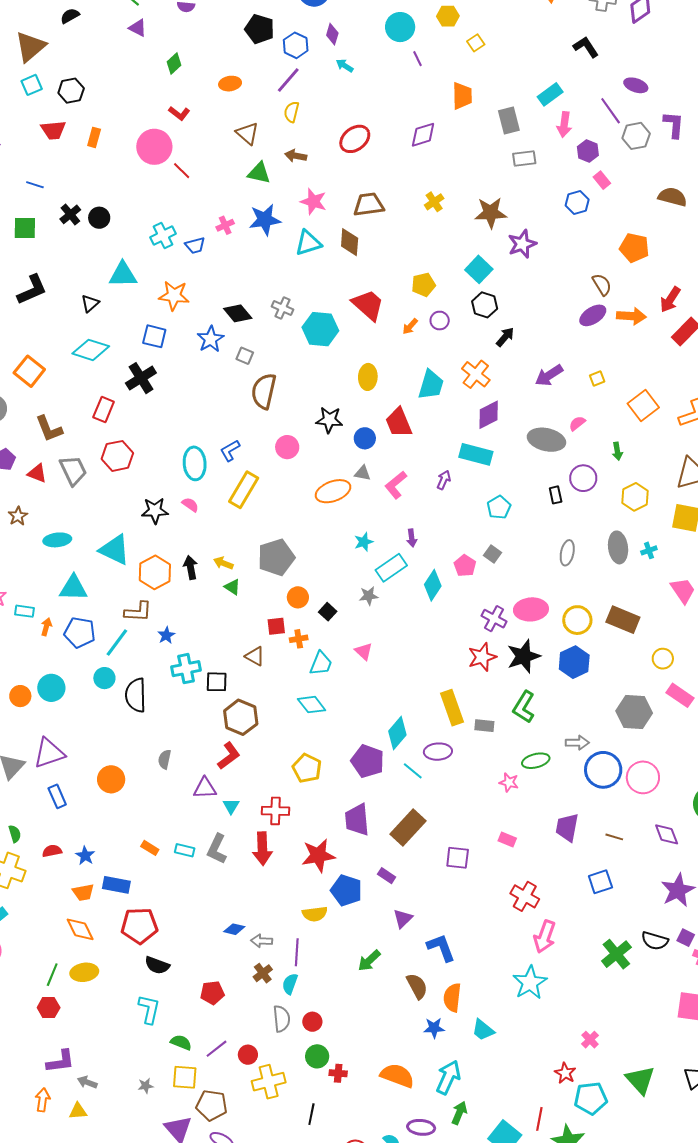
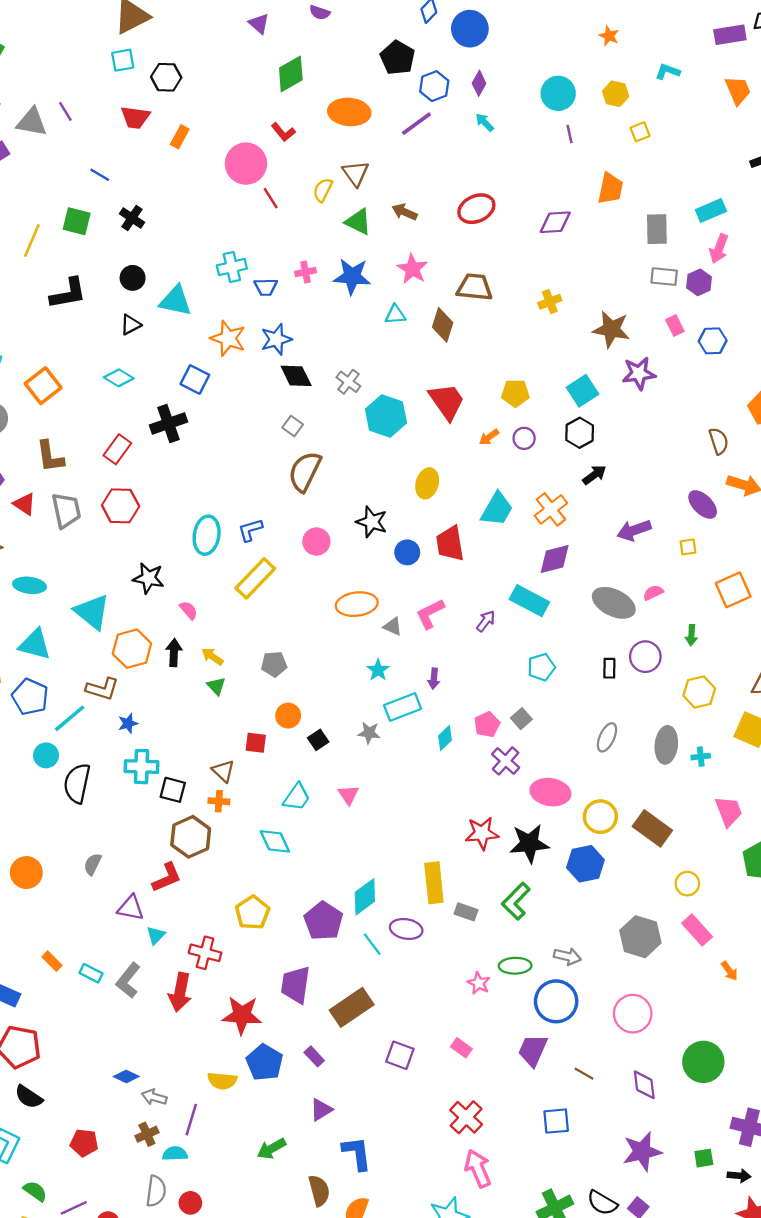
green diamond: (174, 63) -> (291, 74), size x1.5
orange ellipse: (230, 84) -> (349, 112), size x1.6
yellow semicircle: (292, 112) -> (323, 190), moved
purple hexagon: (588, 151) -> (699, 282), moved
pink rectangle: (602, 180) -> (675, 325), moved
black cross: (70, 214) -> (132, 218), turned -30
black circle: (99, 218) -> (133, 278), moved
cyan triangle: (308, 243) -> (395, 315), size x0.7
purple ellipse: (593, 315) -> (703, 504), moved, turned 64
blue star: (211, 339) -> (276, 339), moved
cyan diamond: (91, 350) -> (119, 378), size x0.7
gray triangle: (362, 473) -> (393, 626), moved
pink semicircle: (190, 505) -> (189, 610), moved
cyan star: (364, 542) -> (378, 670), turned -30
gray pentagon: (276, 557) -> (274, 664), size x0.6
cyan diamond: (433, 585) -> (445, 738), size x0.7
purple cross: (494, 619) -> (506, 761), moved
orange cross: (299, 639) -> (219, 801), moved
blue circle: (603, 770) -> (556, 1001), moved
pink arrow: (545, 937) -> (478, 1169), turned 124
cyan semicircle: (290, 984) -> (175, 1154), turned 55

